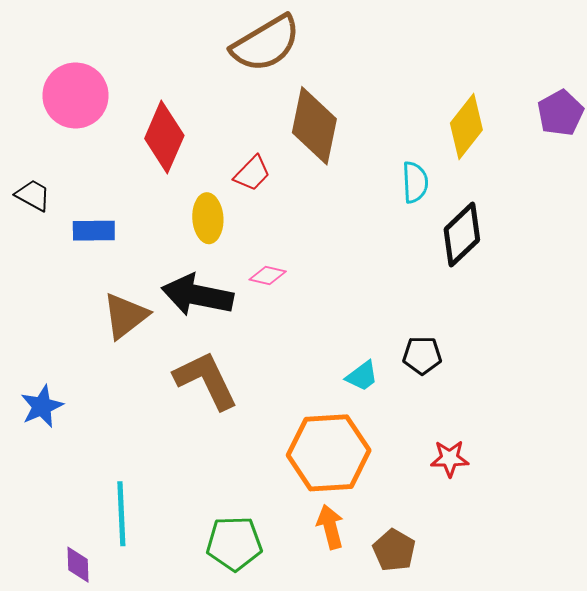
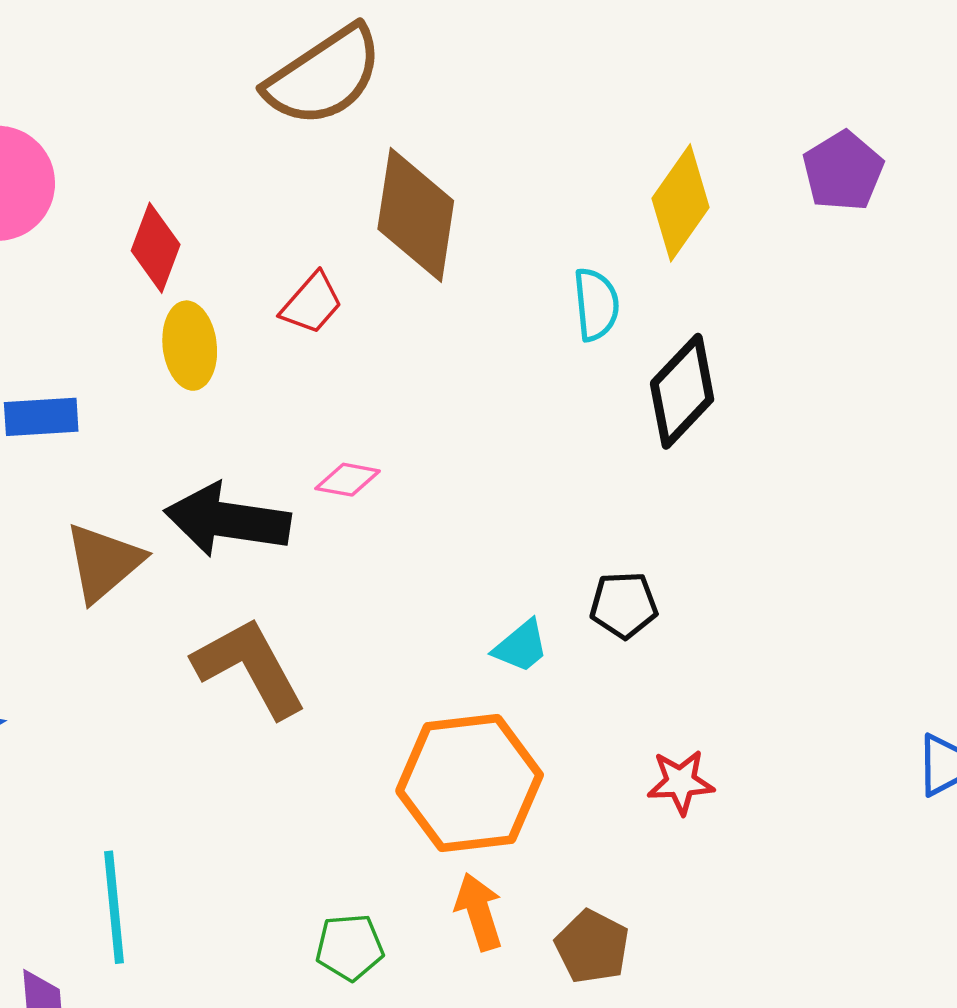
red diamond: (164, 137) -> (156, 248), size x0.7
yellow ellipse: (208, 218) -> (190, 346), moved
green pentagon: (234, 543) -> (350, 947), moved, size x0.7

